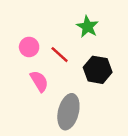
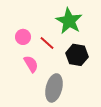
green star: (87, 27) -> (69, 21), size x1.5

